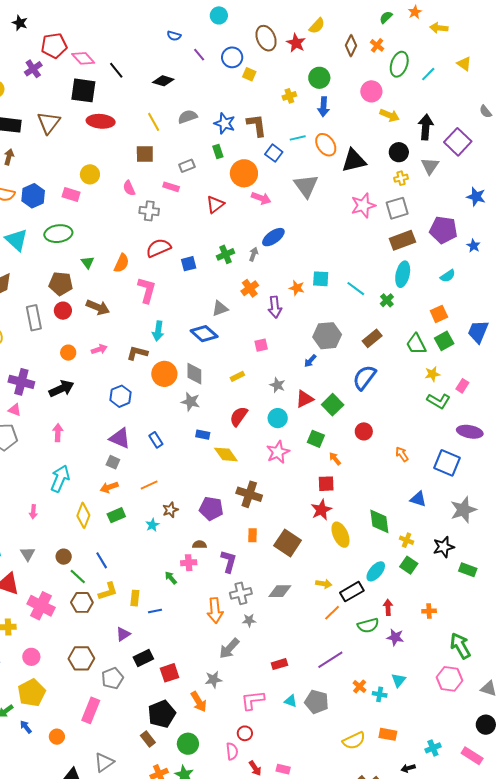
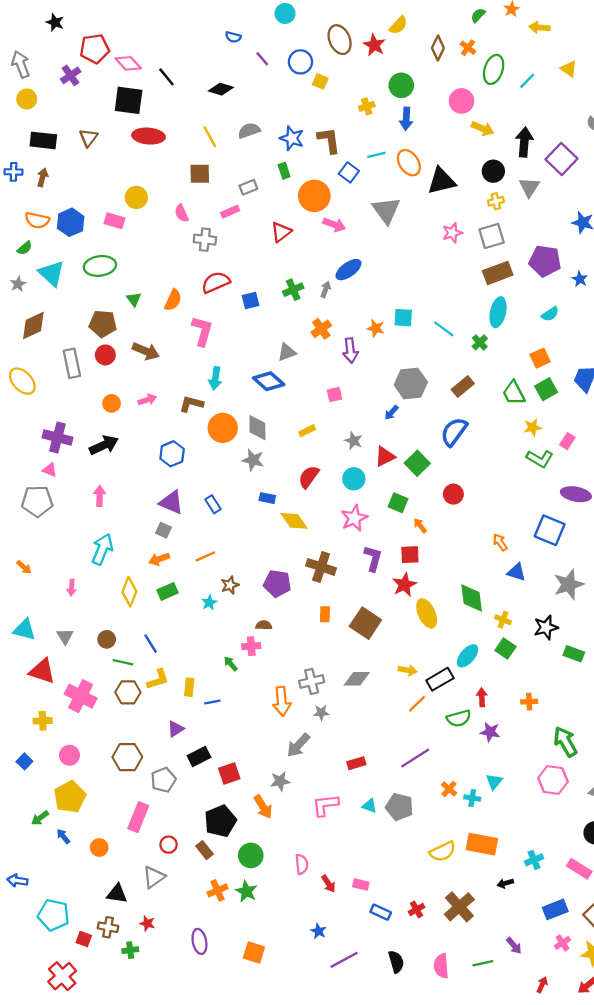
brown triangle: (49, 123) -> (88, 138), size x0.7
pink rectangle: (171, 187) -> (230, 212), turned -42
pink star: (363, 205) -> (452, 233), size x0.7
orange arrow: (402, 454) -> (500, 542), moved
purple L-shape: (229, 561) -> (373, 558), moved
green line: (78, 576) -> (123, 662), turned -30
red circle: (245, 733) -> (169, 845), moved
orange rectangle: (388, 734) -> (482, 844), size x1.5

